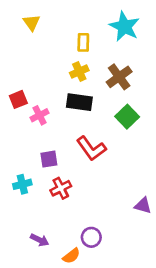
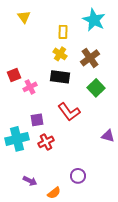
yellow cross: (79, 72) -> (60, 54), turned -32
cyan cross: (22, 184) -> (17, 139), size x1.6
purple triangle: (143, 205) -> (108, 136), moved
purple circle: (91, 237) -> (78, 176), moved

